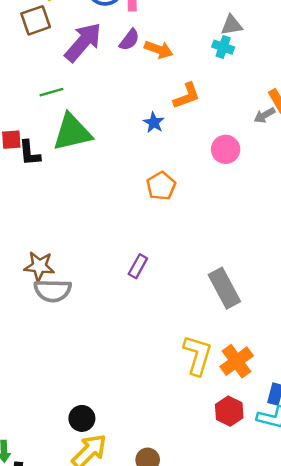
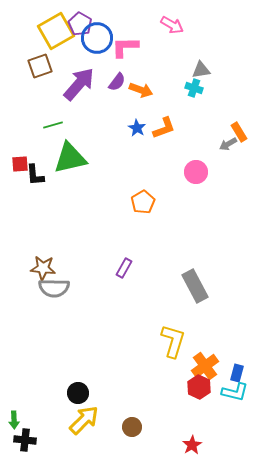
blue star: (154, 123) -> (137, 128), moved
orange cross: (237, 361) -> (205, 366), moved

